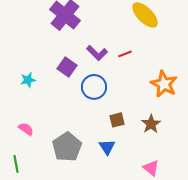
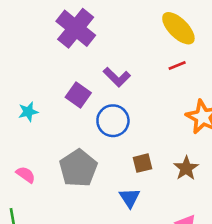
red line: (125, 54) -> (177, 65), moved
gray pentagon: (67, 147) -> (78, 168), moved

